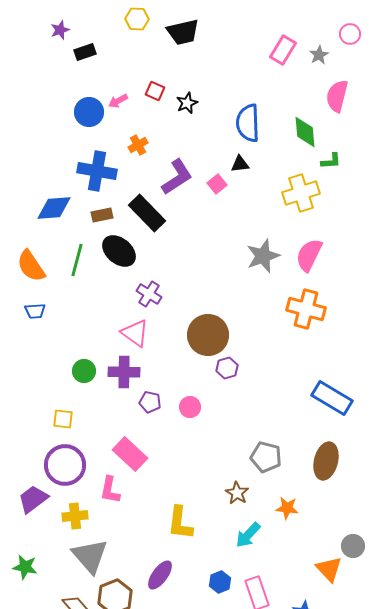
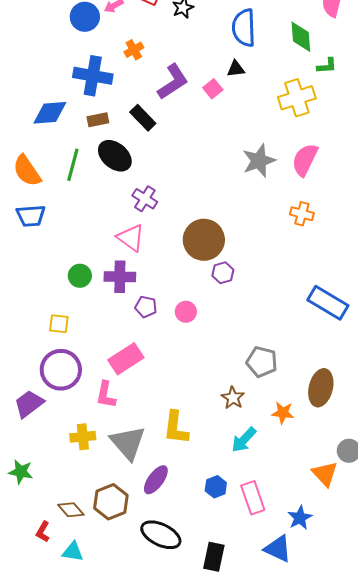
black rectangle: (147, 213) -> (143, 118), size x0.7
orange cross: (306, 309) -> (302, 214), size x0.6
blue trapezoid: (35, 311) -> (31, 216), size x1.4
pink rectangle: (130, 454) -> (126, 359), turned -76
brown ellipse: (326, 461) -> (321, 388), moved
yellow cross: (75, 516) -> (83, 437), moved
gray triangle: (90, 556) -> (128, 443), moved

